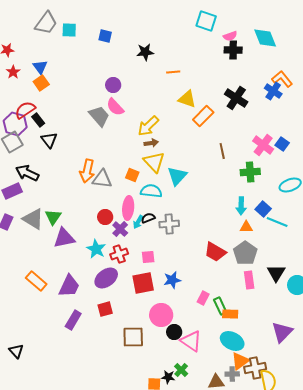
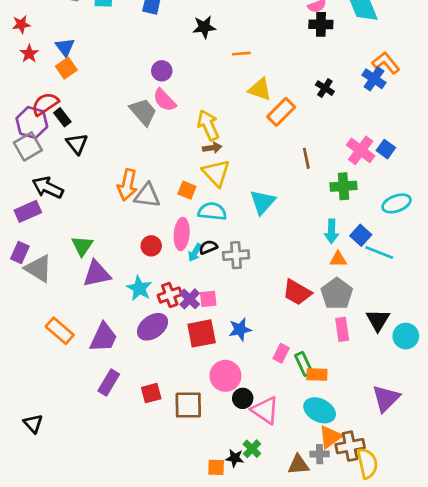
black cross: (236, 98) -> (325, 88), size x0.6
yellow arrow: (148, 126) -> (208, 125), turned 110
cyan triangle: (177, 176) -> (263, 202), moved
gray triangle: (33, 219) -> (38, 268), moved
purple cross: (120, 229) -> (190, 299), moved
red square: (105, 309) -> (151, 393), moved

